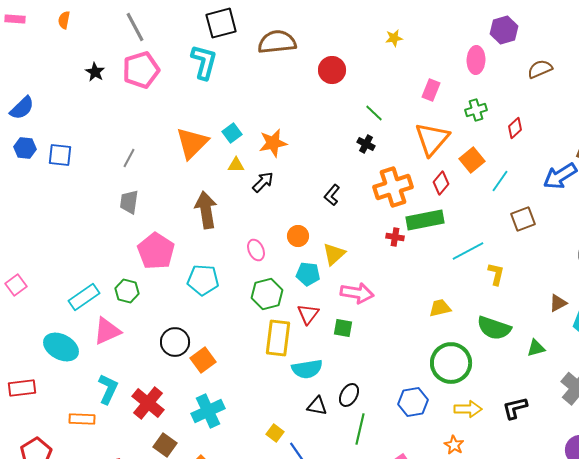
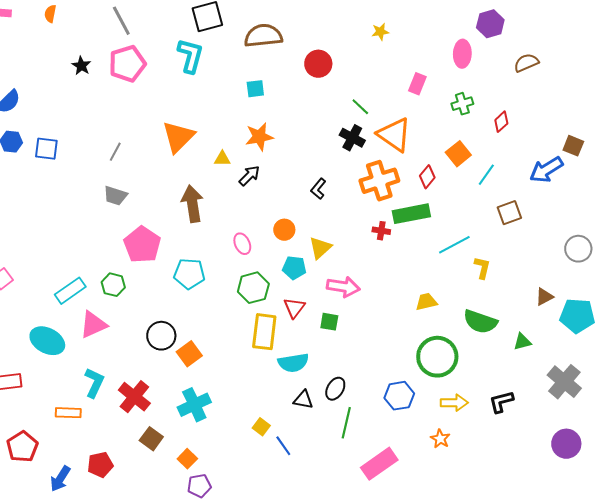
cyan square: (232, 133) -> (255, 89), moved, turned 30
orange triangle: (432, 139) -> (394, 135), moved, turned -36
black cross: (366, 144) -> (352, 138), size x1.4
gray trapezoid: (129, 202) -> (115, 196), turned -80

